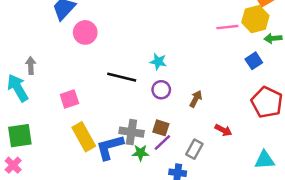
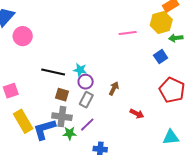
pink line: (227, 27) -> (128, 33), moved
cyan star: (158, 62) -> (80, 70), moved
brown square: (161, 128) -> (62, 95), moved
gray rectangle: (194, 149) -> (86, 100), moved

